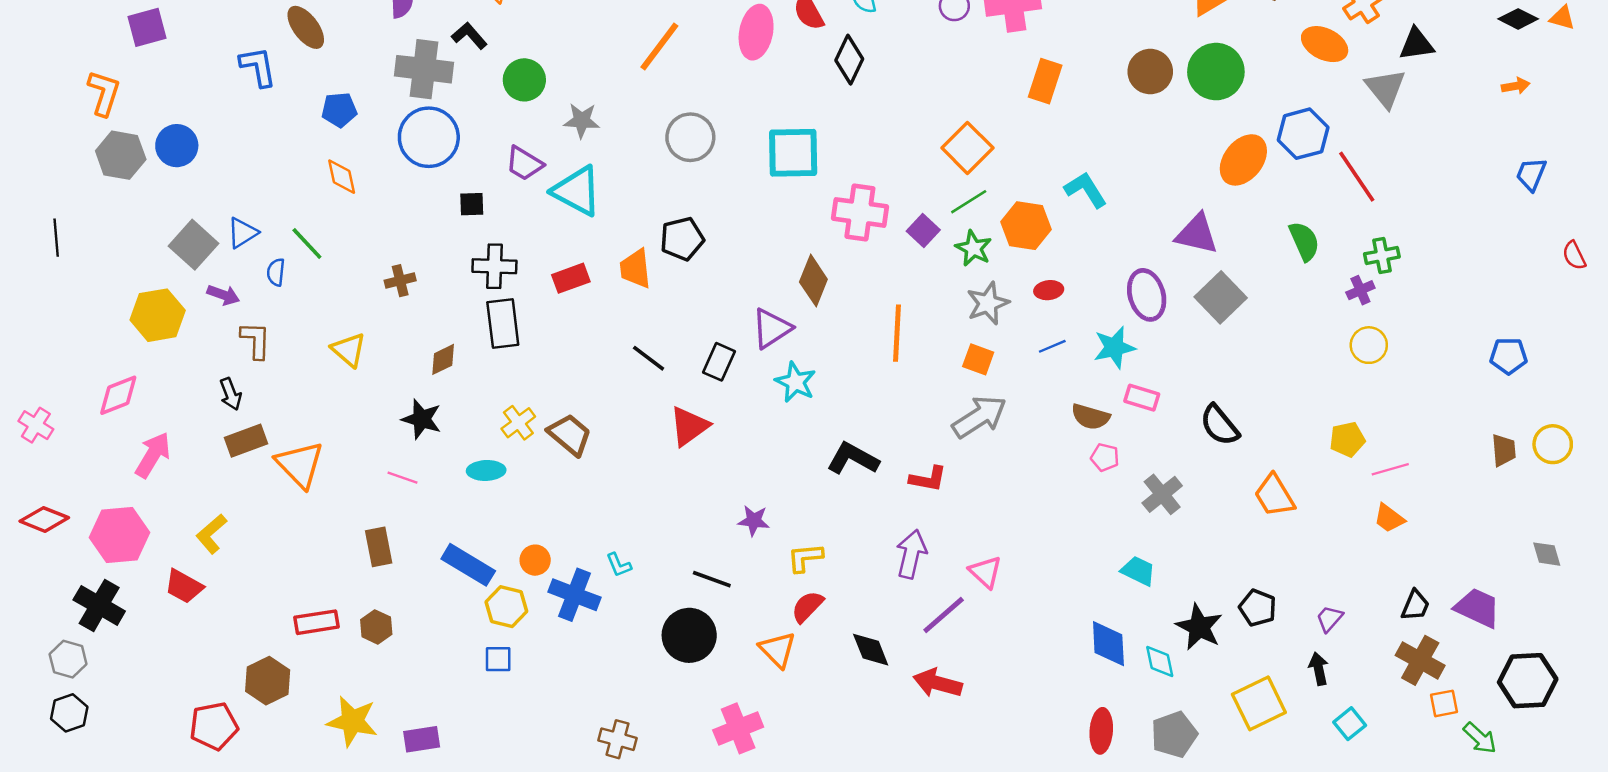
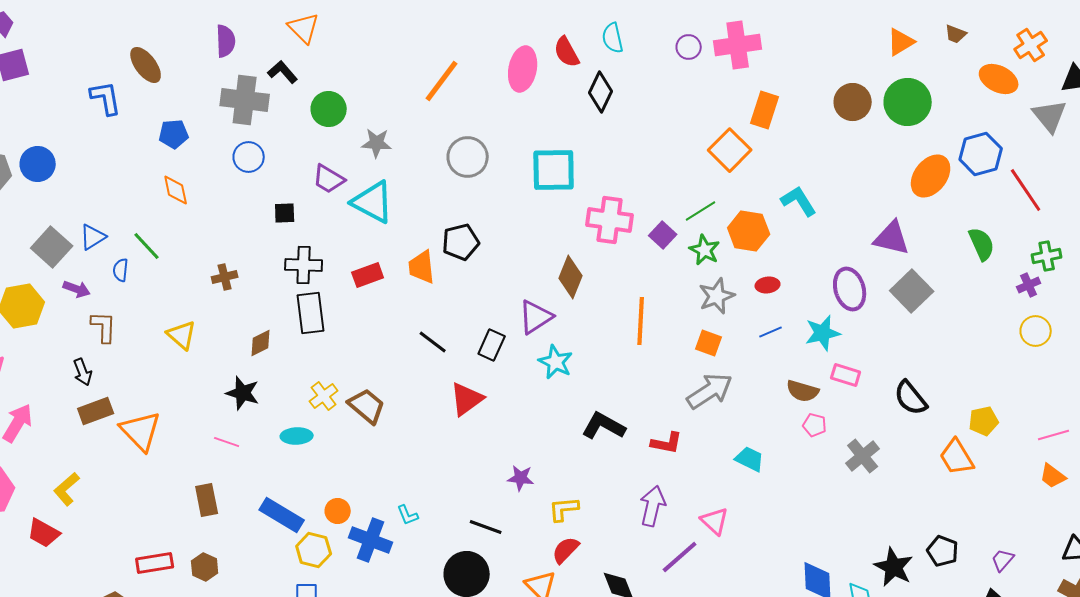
blue circle: (429, 137) -> (249, 157), size x0.6
orange square: (967, 148) -> (730, 150), moved
yellow pentagon: (1347, 439) -> (984, 421), moved
cyan trapezoid: (1138, 571) -> (750, 459), moved

